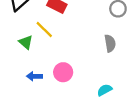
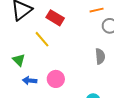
green triangle: (26, 42) -> (19, 60), moved

